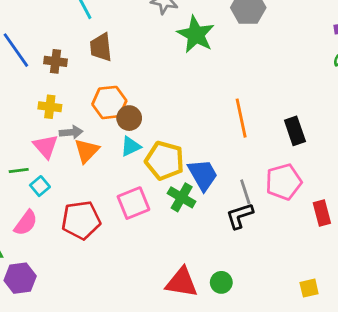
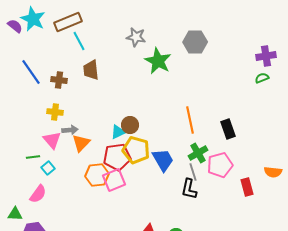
orange hexagon: (109, 102) -> (97, 175), moved
brown circle: (129, 118) -> (130, 125), moved
cyan triangle: (131, 146) -> (118, 132), moved
green cross: (182, 197) -> (198, 153), moved, turned 30
black L-shape: (240, 216) -> (189, 189), turned -60
red pentagon: (81, 220) -> (117, 157), moved

